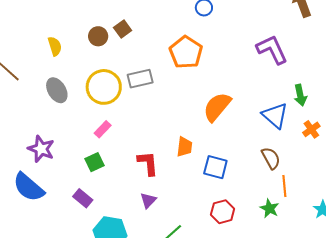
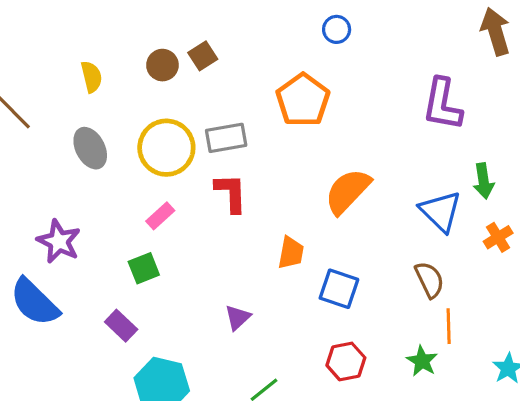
purple L-shape: (272, 50) -> (442, 104), turned -148
red L-shape: (148, 163) -> (231, 193), moved
purple triangle: (148, 200) -> (238, 317), moved

